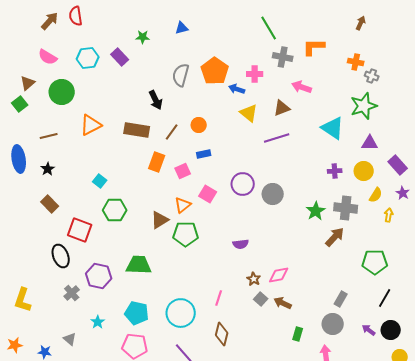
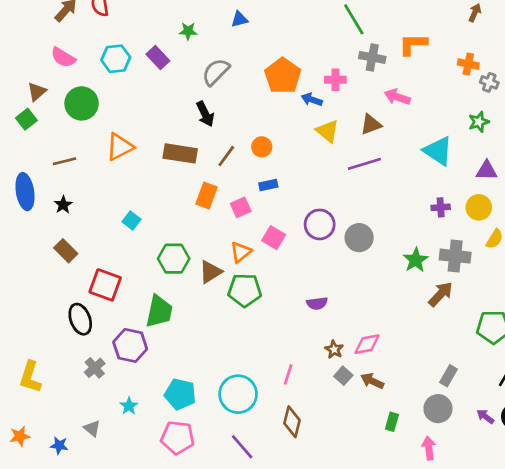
gray semicircle: (181, 75) -> (216, 72), moved, turned 30
green star: (364, 106) -> (479, 122), size x0.6
green hexagon: (115, 210) -> (174, 259), moved
green trapezoid: (139, 265) -> (159, 311), moved, turned 100

